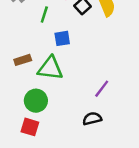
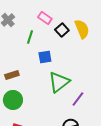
green triangle: (50, 68) -> (59, 82), moved, turned -45
green circle: (36, 101) -> (13, 100), moved

